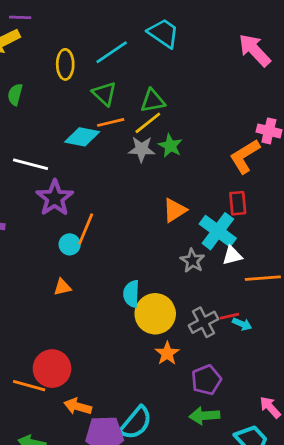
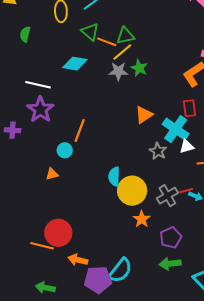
orange line: (111, 122) -> (107, 42), moved, turned 36
purple star: (55, 198) -> (40, 110), moved
cyan circle: (70, 244) -> (65, 150), moved
orange triangle: (62, 287) -> (52, 174), moved

